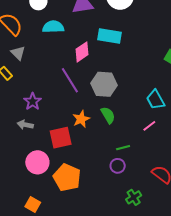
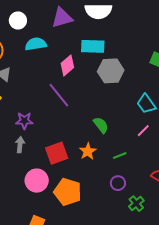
gray hexagon: (104, 84) -> (111, 71), moved
purple star: (33, 101) -> (24, 121), turned -30
orange star: (81, 119) -> (88, 151), moved
gray arrow: (25, 125) -> (20, 145), turned 91
purple circle: (118, 166) -> (118, 183), moved

